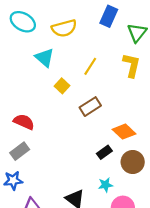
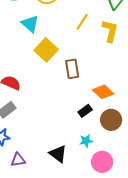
yellow line: (90, 66) -> (82, 22), moved
yellow square: (62, 86) -> (46, 50), size x1.6
brown rectangle: (90, 107) -> (72, 69), turned -66

